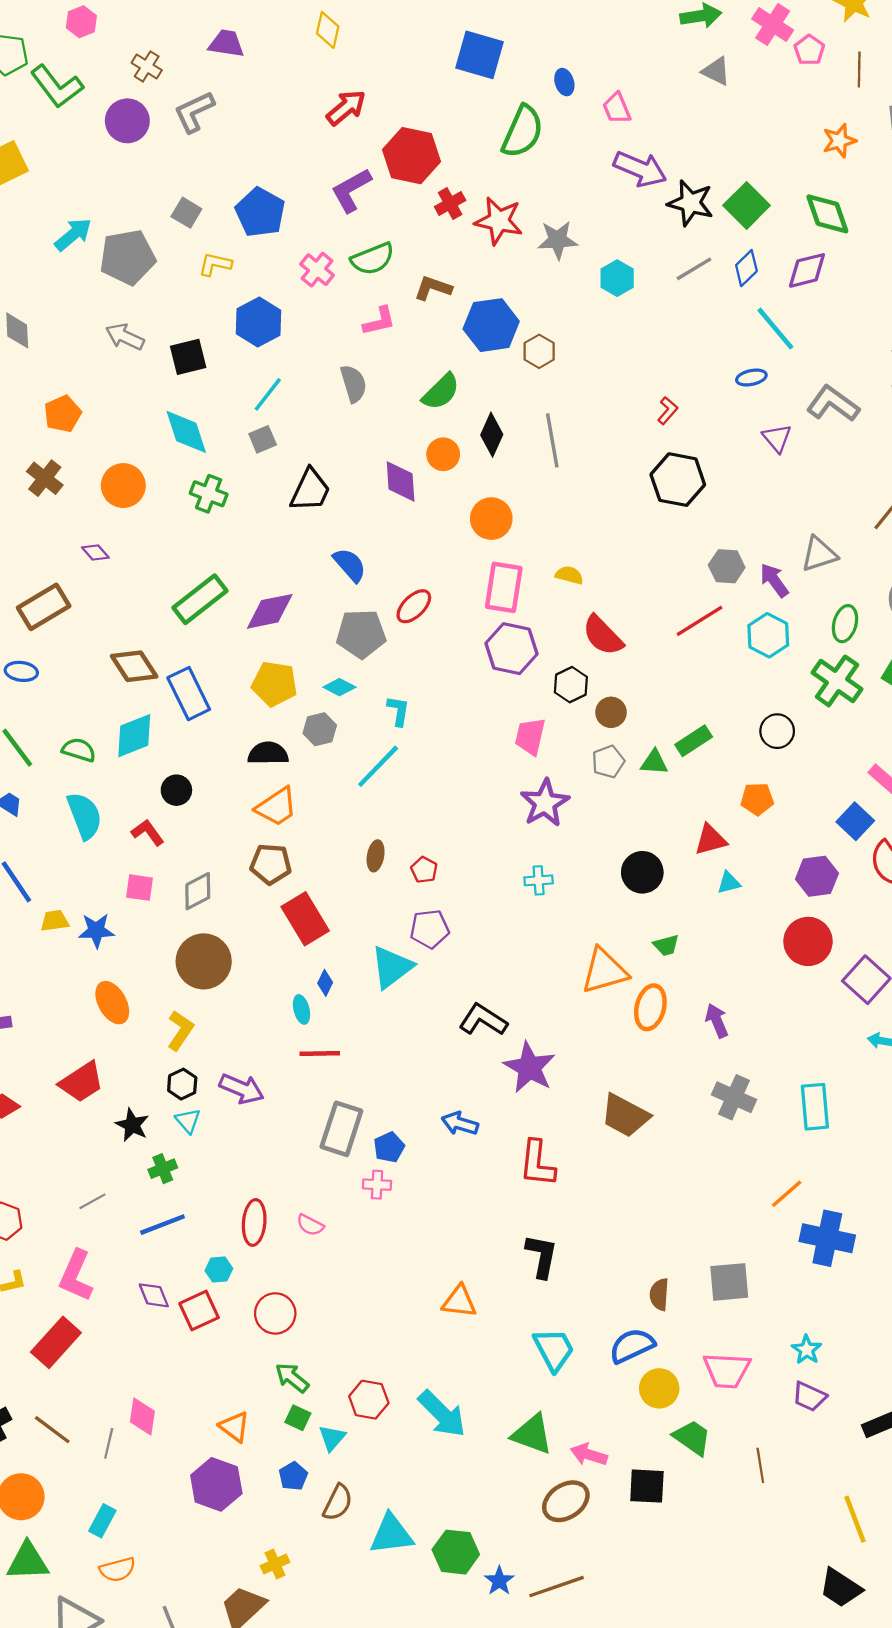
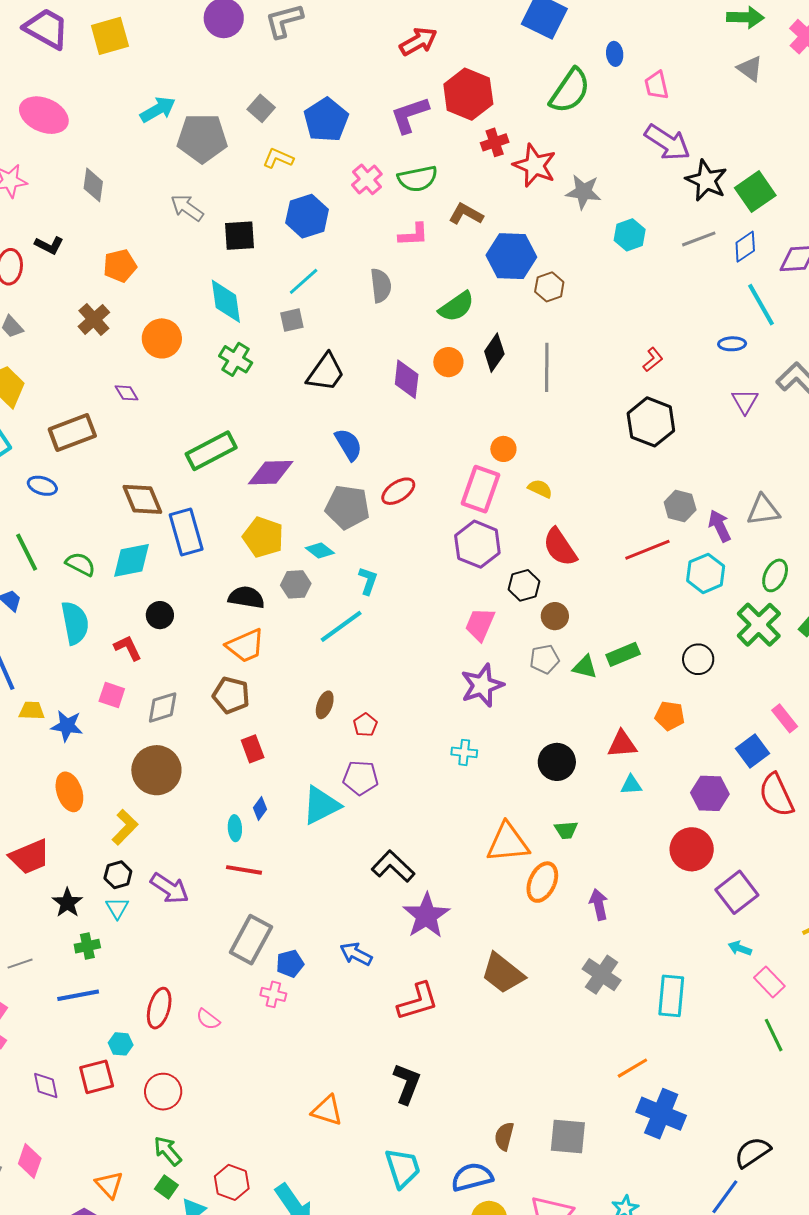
orange circle: (491, 519) -> (503, 449), moved, size x0.7
red rectangle: (305, 919) -> (253, 749), size x0.6
red L-shape: (537, 1163) -> (418, 1001), turned -123
purple diamond: (154, 1295) -> (46, 1086), moved

